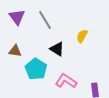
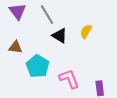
black triangle: (57, 49) -> (60, 36), moved
pink L-shape: (66, 81) -> (69, 79), turned 35

